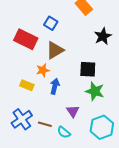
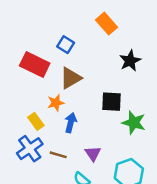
yellow rectangle: (27, 85) -> (36, 121), turned 32
green star: (95, 91) -> (134, 123), moved
blue cross: (22, 119) -> (30, 149), moved
brown line: (45, 124) -> (58, 155), moved

